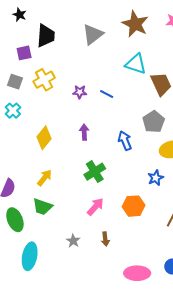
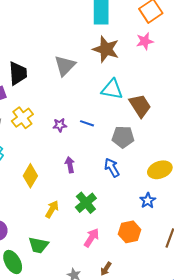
gray pentagon: (154, 122) -> (123, 137), moved, turned -30
yellow arrow: (45, 178) -> (52, 209), moved
brown arrow: (105, 239) -> (106, 269), turned 48

